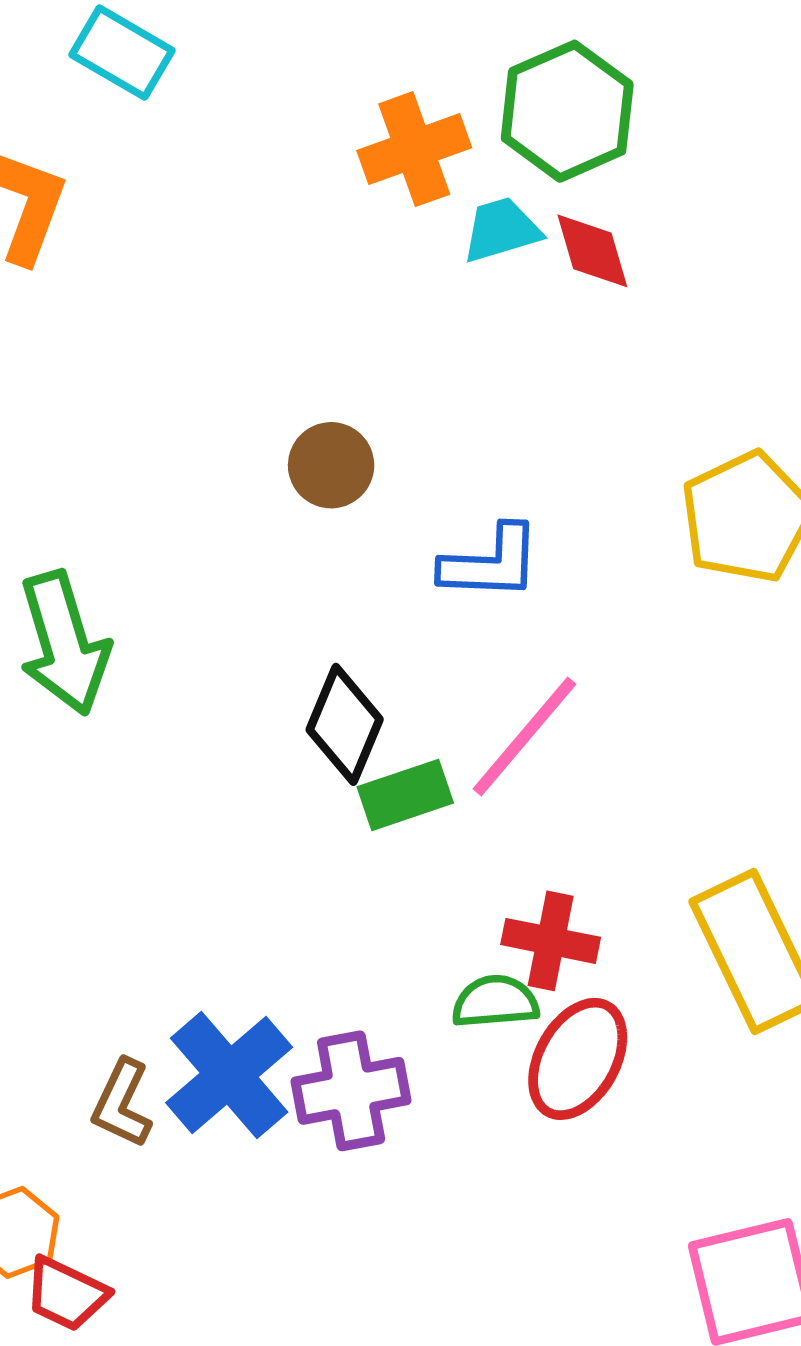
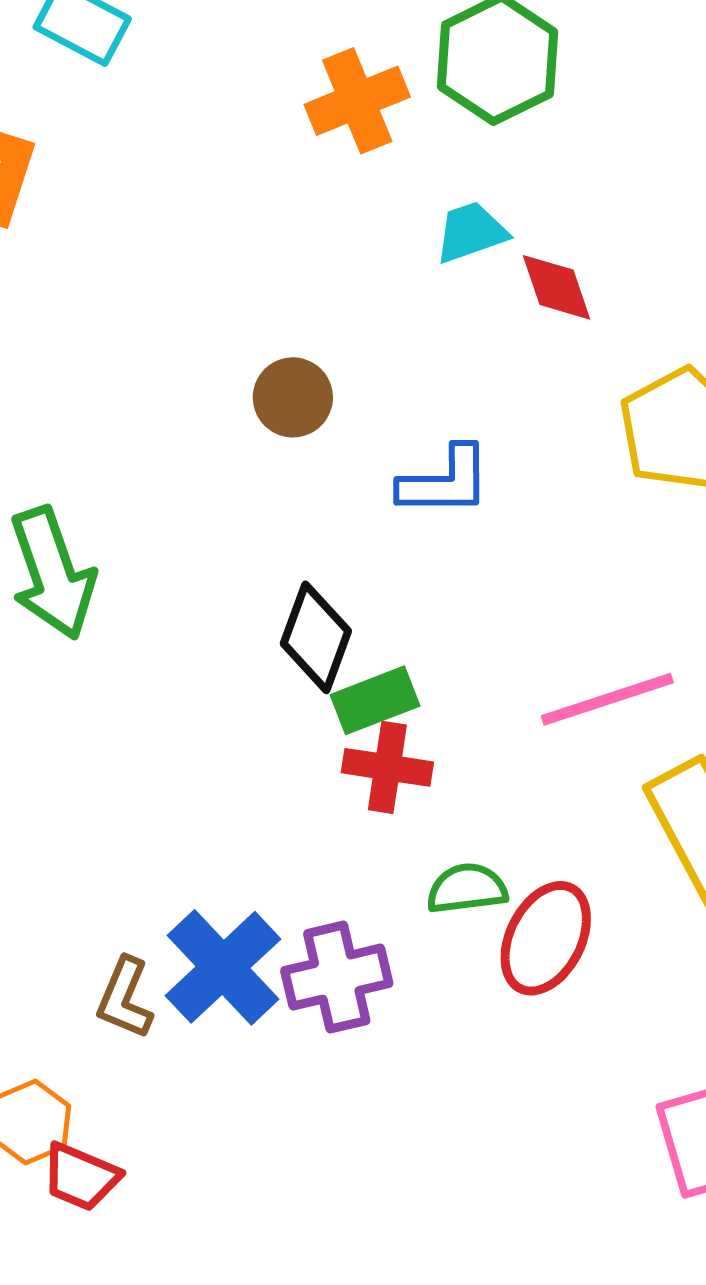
cyan trapezoid: (501, 230) -> (471, 232), moved
red diamond: (592, 251) -> (557, 287), moved
pink line: (524, 737) -> (607, 699), moved, turned 34
red cross: (551, 941) -> (387, 767), moved

